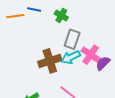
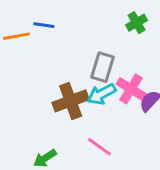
green cross: (61, 16) -> (137, 23), moved, turned 32

